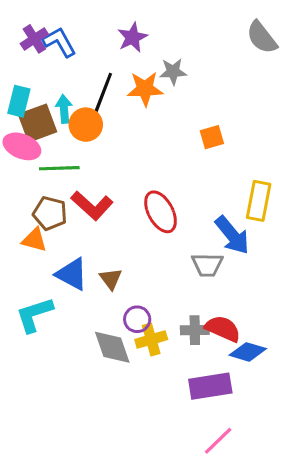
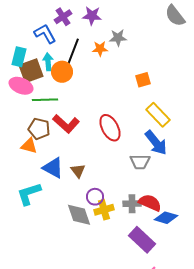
purple star: (132, 37) -> (92, 16), turned 30
purple cross: (34, 39) -> (63, 17), moved
blue L-shape: (59, 42) -> (45, 34), moved
orange star: (145, 89) -> (100, 49), size x0.7
yellow rectangle: (259, 201) -> (158, 115), moved, turned -55
purple rectangle: (210, 386) -> (142, 240), turned 52

